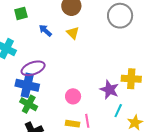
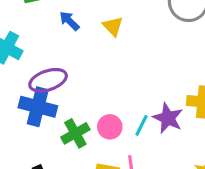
green cross: (29, 104) -> (75, 133), moved, turned 30
cyan line: (118, 111) -> (142, 125), moved

